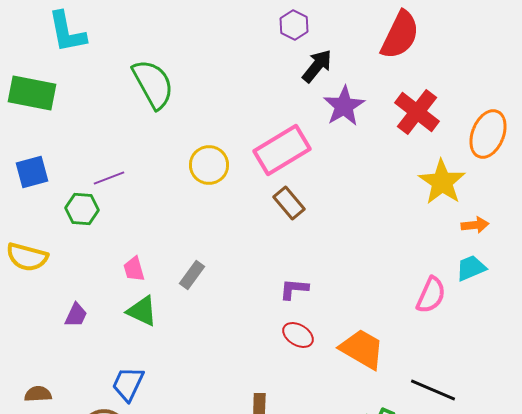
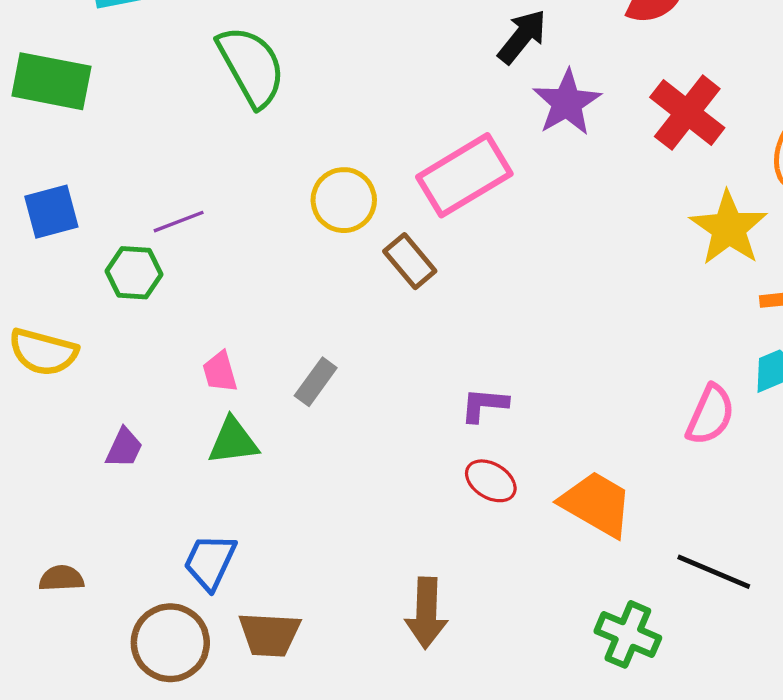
brown rectangle: (289, 203) -> (410, 261), moved
green triangle: (142, 311) -> (233, 441), turned -32

